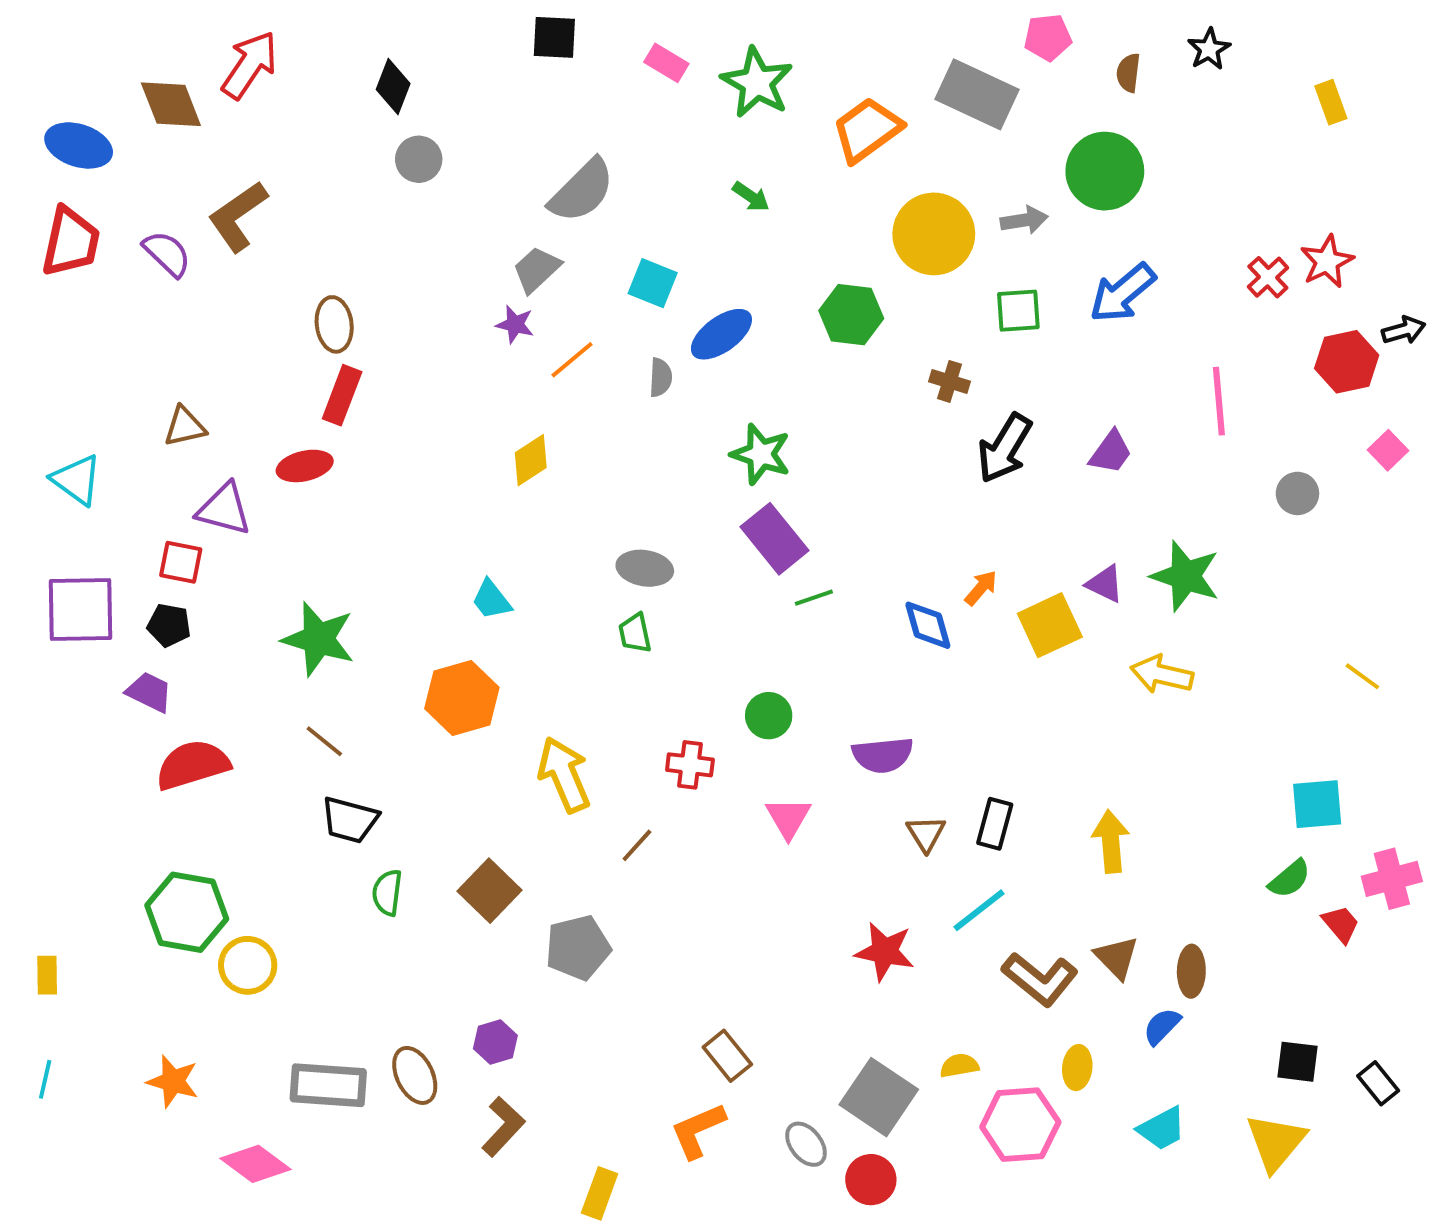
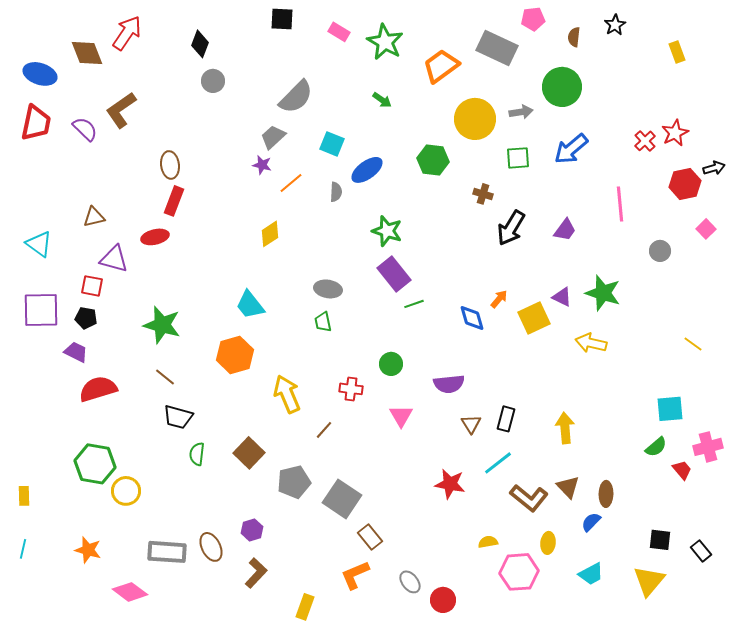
cyan trapezoid: (491, 600) -> (250, 305), size x1.4
gray square: (879, 1097) -> (342, 499), moved

